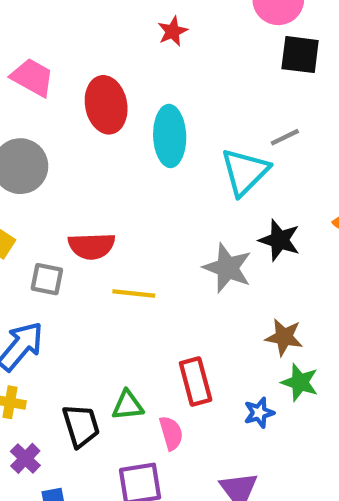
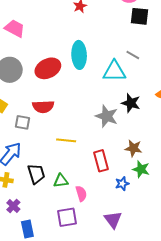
red ellipse: (106, 105) -> (48, 68), moved, turned 75
gray line: (285, 137) -> (133, 55), turned 56
cyan triangle: (245, 172) -> (114, 71), turned 45
yellow line: (134, 294) -> (66, 140), moved
red rectangle: (196, 382) -> (101, 161), moved
black trapezoid: (81, 426) -> (36, 174), moved

